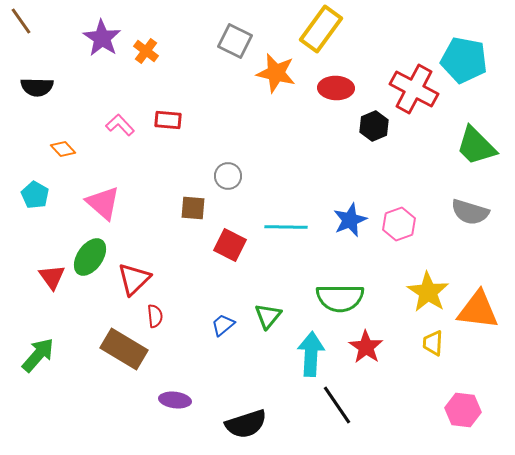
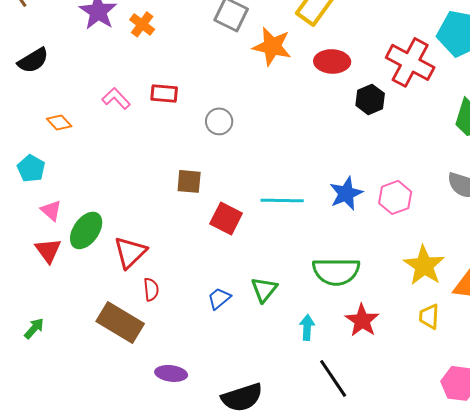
black semicircle: (37, 87) -> (33, 60), turned -32
gray circle: (228, 176) -> (219, 121), moved
pink triangle: (103, 203) -> (51, 210), moved, size x0.6
cyan arrow: (311, 354) -> (307, 327), size x0.6
green arrow: (38, 355) -> (34, 328), size x0.6

